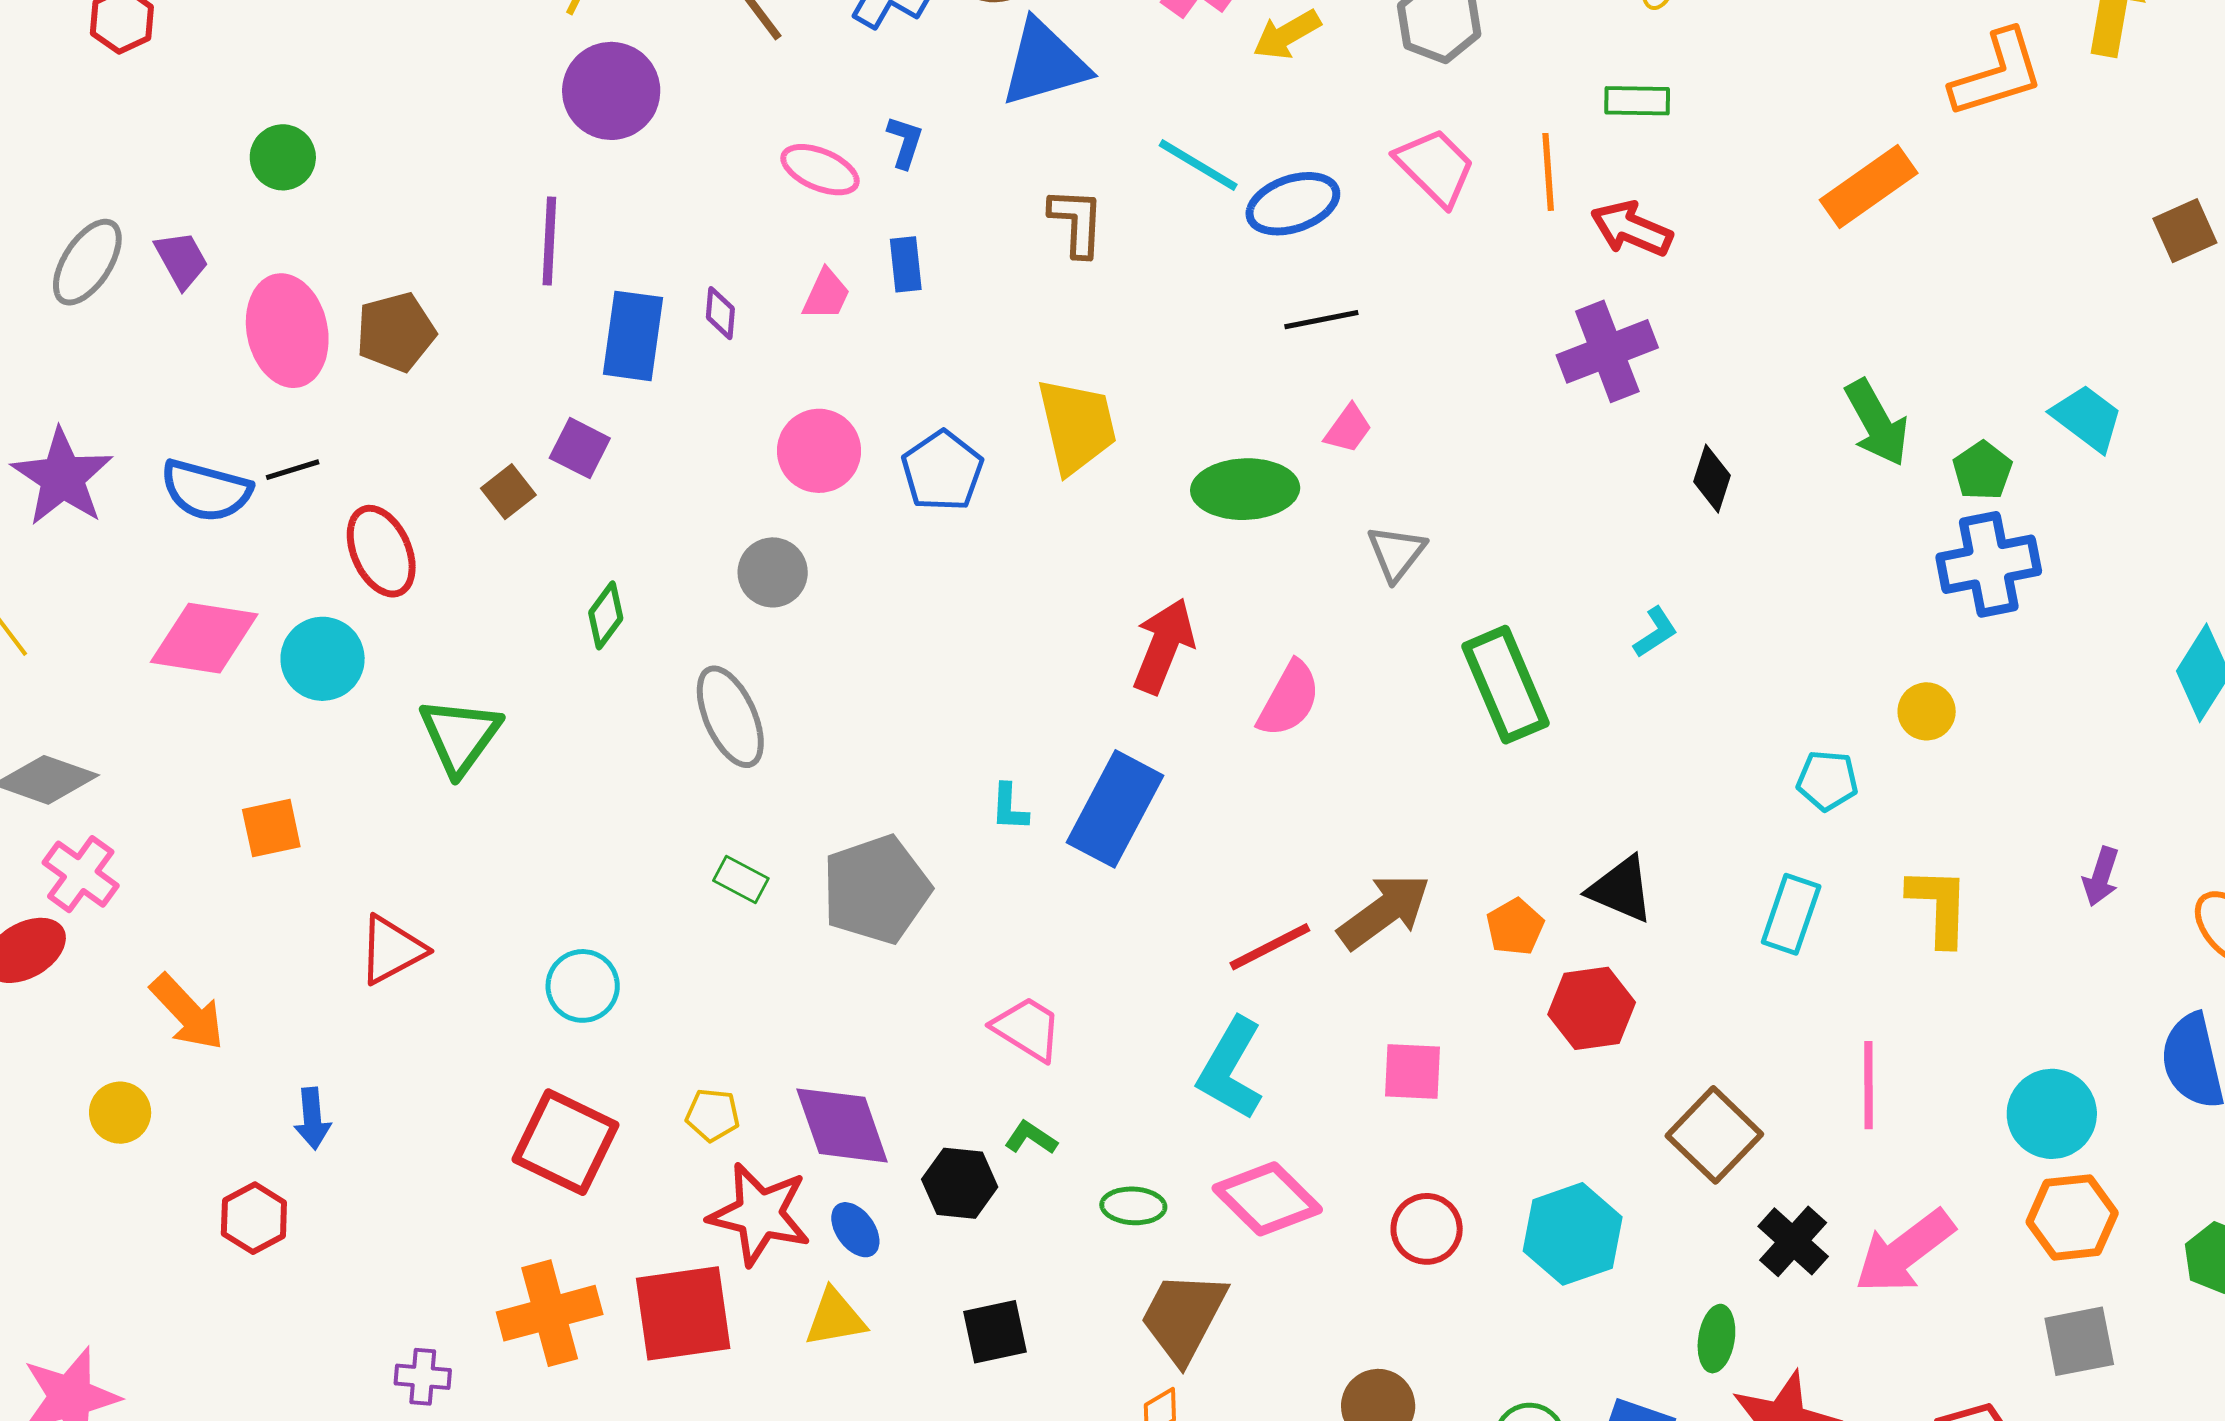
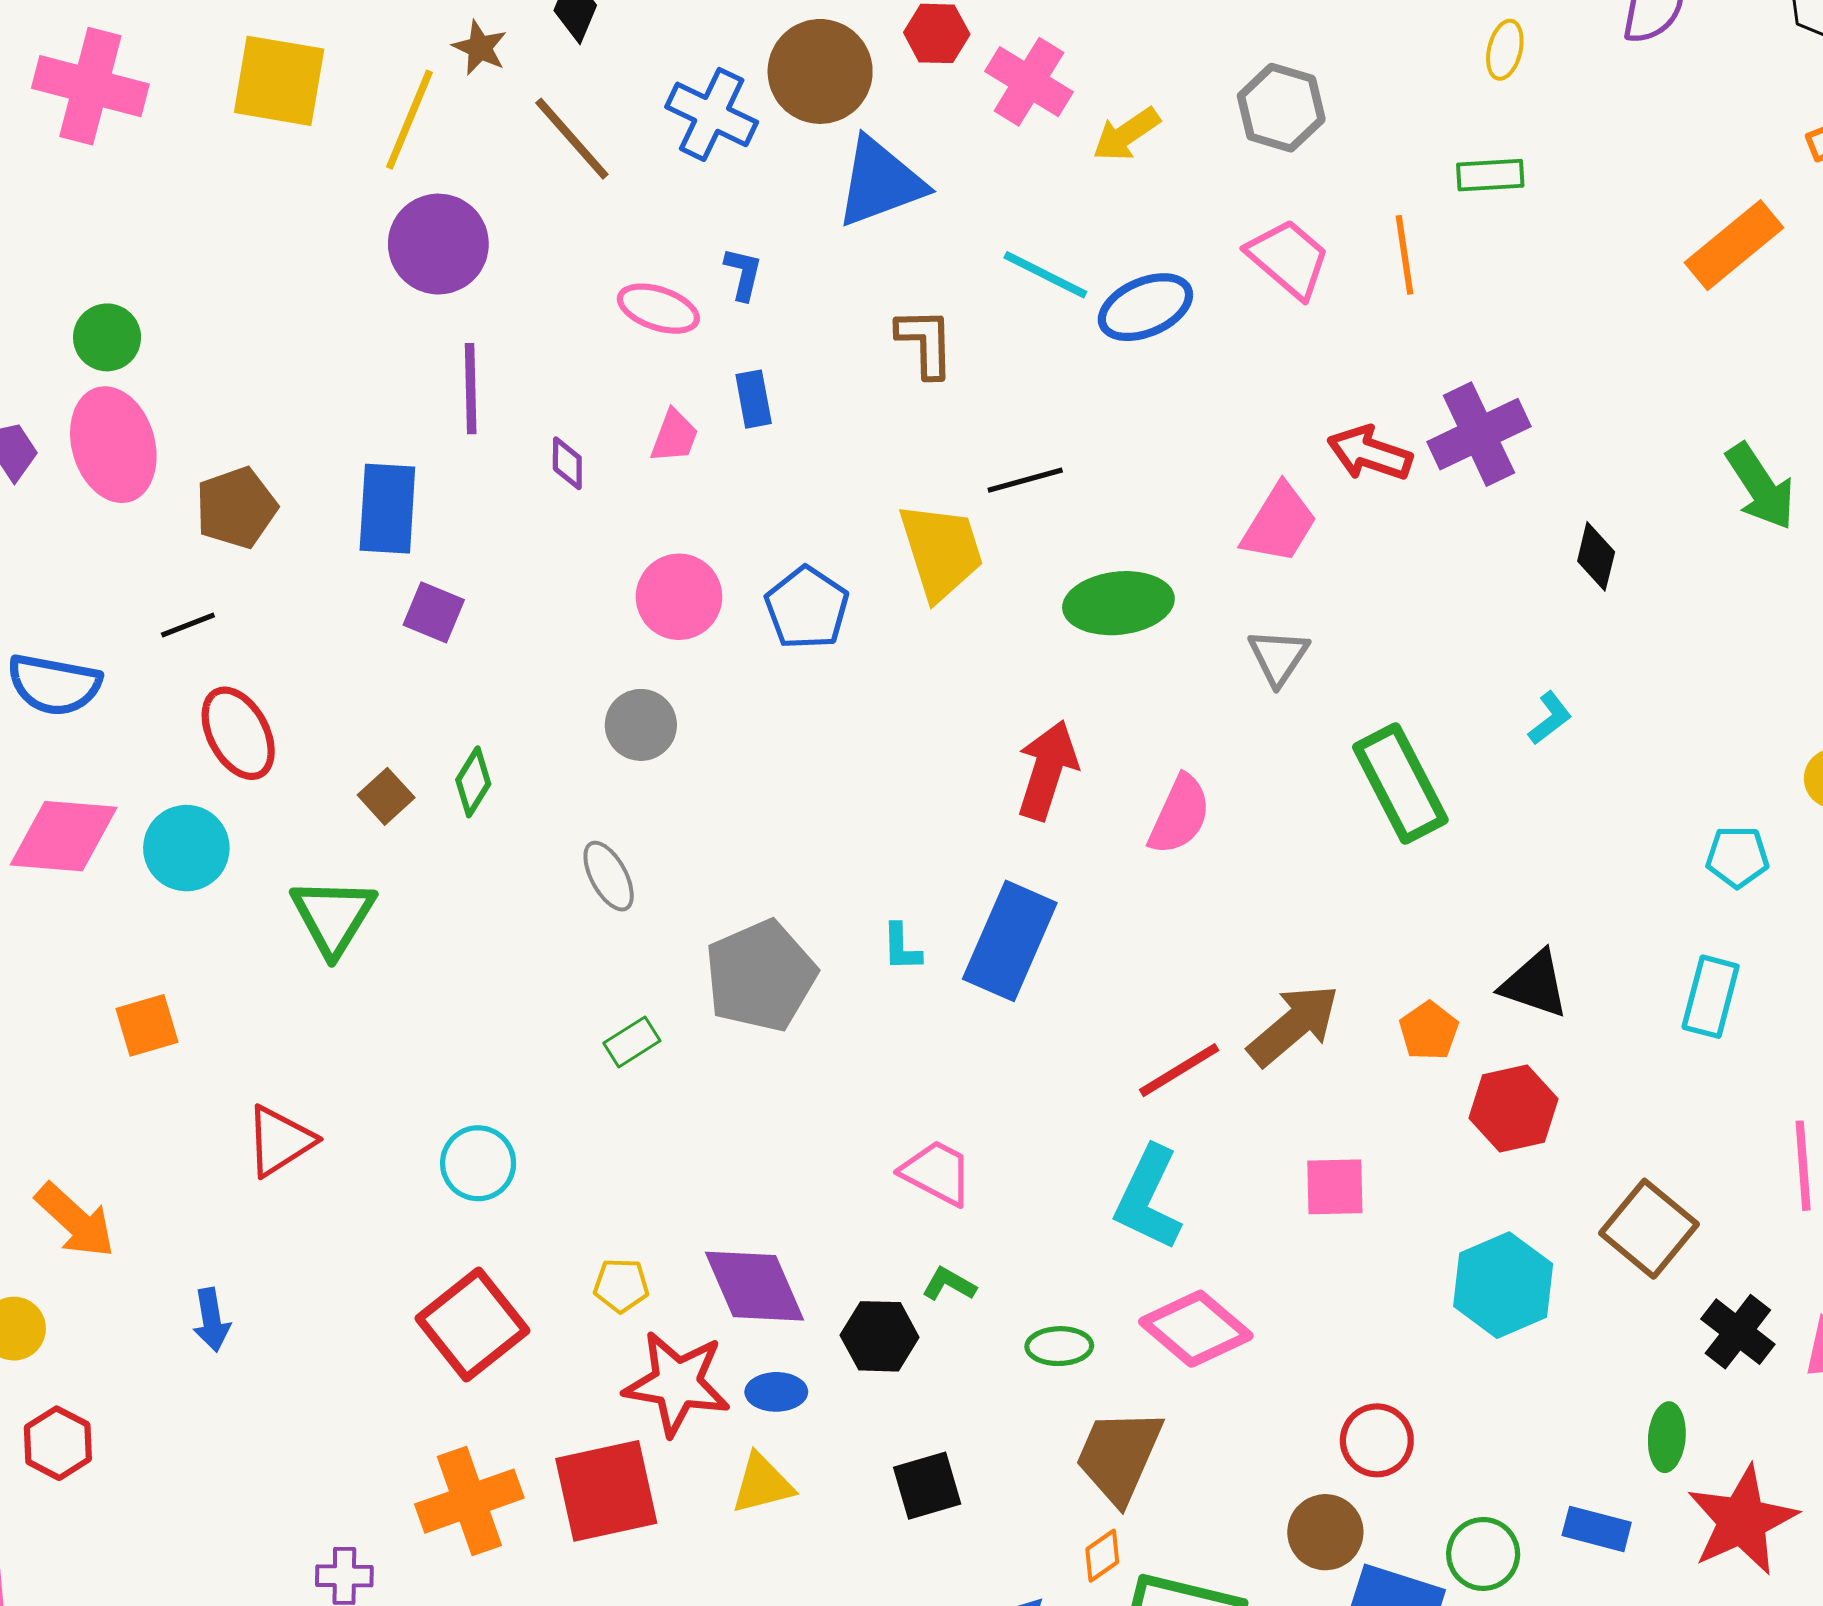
red arrow: (1631, 229) -> (1370, 453), moved
purple line: (549, 241) -> (471, 389), moved
black line: (1321, 320) -> (1025, 480), moved
pink ellipse: (287, 331) -> (113, 445), moved
blue rectangle: (633, 336) -> (387, 509), moved
pink trapezoid: (1348, 429) -> (1279, 523), moved, size x1.6
black line: (293, 470) -> (188, 625), moved
brown square: (508, 492) -> (386, 796), moved
gray ellipse: (730, 717) -> (609, 876), size x0.7
green rectangle: (741, 879) -> (632, 1042), turned -56
gray pentagon: (876, 889) -> (761, 976), moved
red square: (565, 1142) -> (472, 1325), turned 30
red hexagon: (254, 1218) -> (58, 1443), moved
red circle: (1427, 1229) -> (1377, 1440), moved
blue ellipse: (855, 1230) -> (776, 1392), turned -50
cyan hexagon: (1573, 1234) -> (1503, 1285), moved

